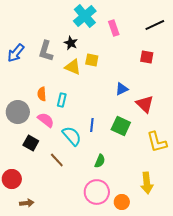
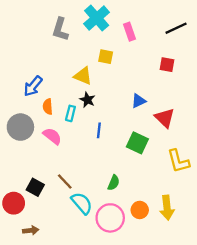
black star: (71, 43) -> (87, 100), moved
gray L-shape: (46, 51) -> (60, 29), moved
blue arrow: (16, 53) -> (33, 86), moved
yellow square: (92, 60) -> (106, 57), moved
blue line: (92, 125) -> (99, 130), moved
cyan semicircle: (72, 136) -> (82, 203), moved
black square: (31, 143) -> (35, 187), moved
orange circle: (122, 202) -> (140, 210), moved

